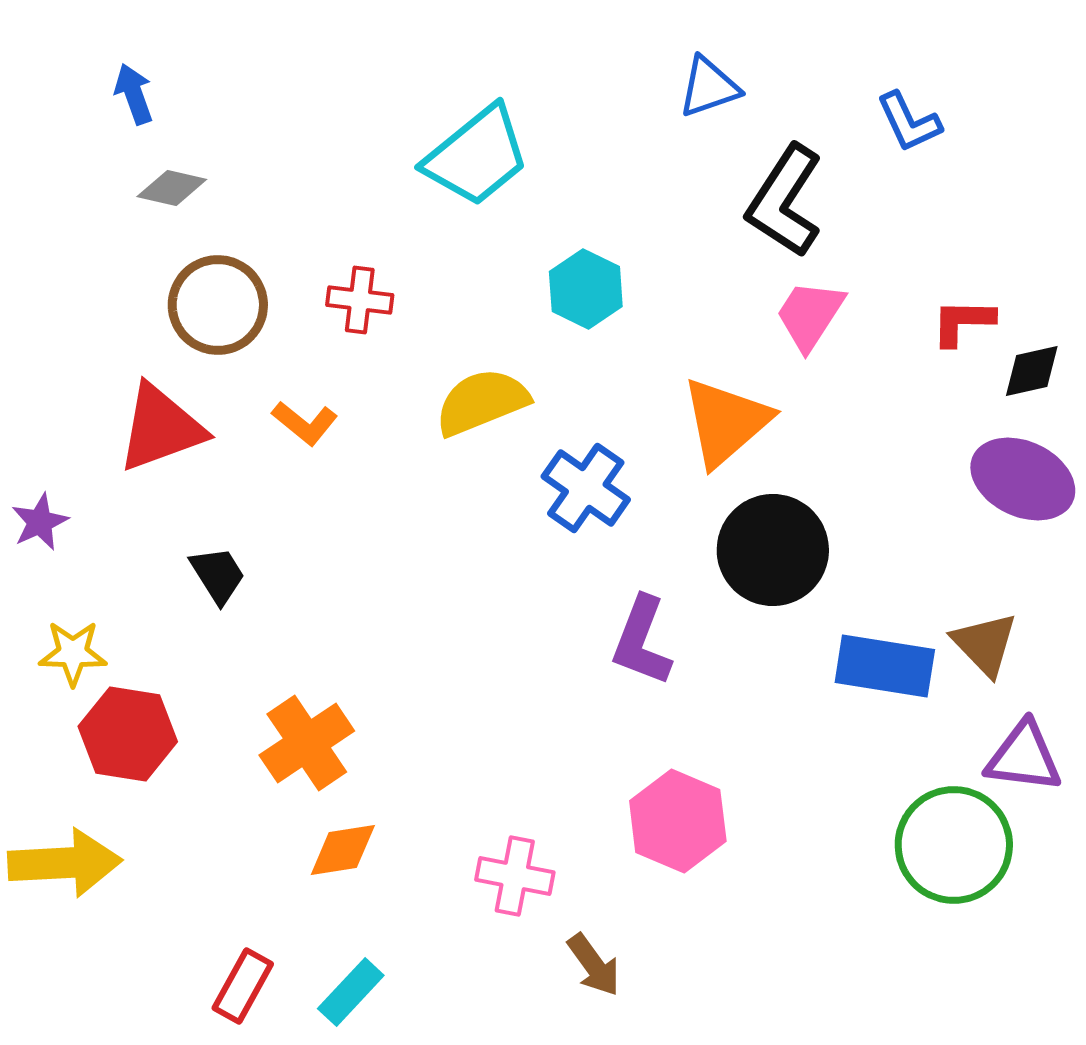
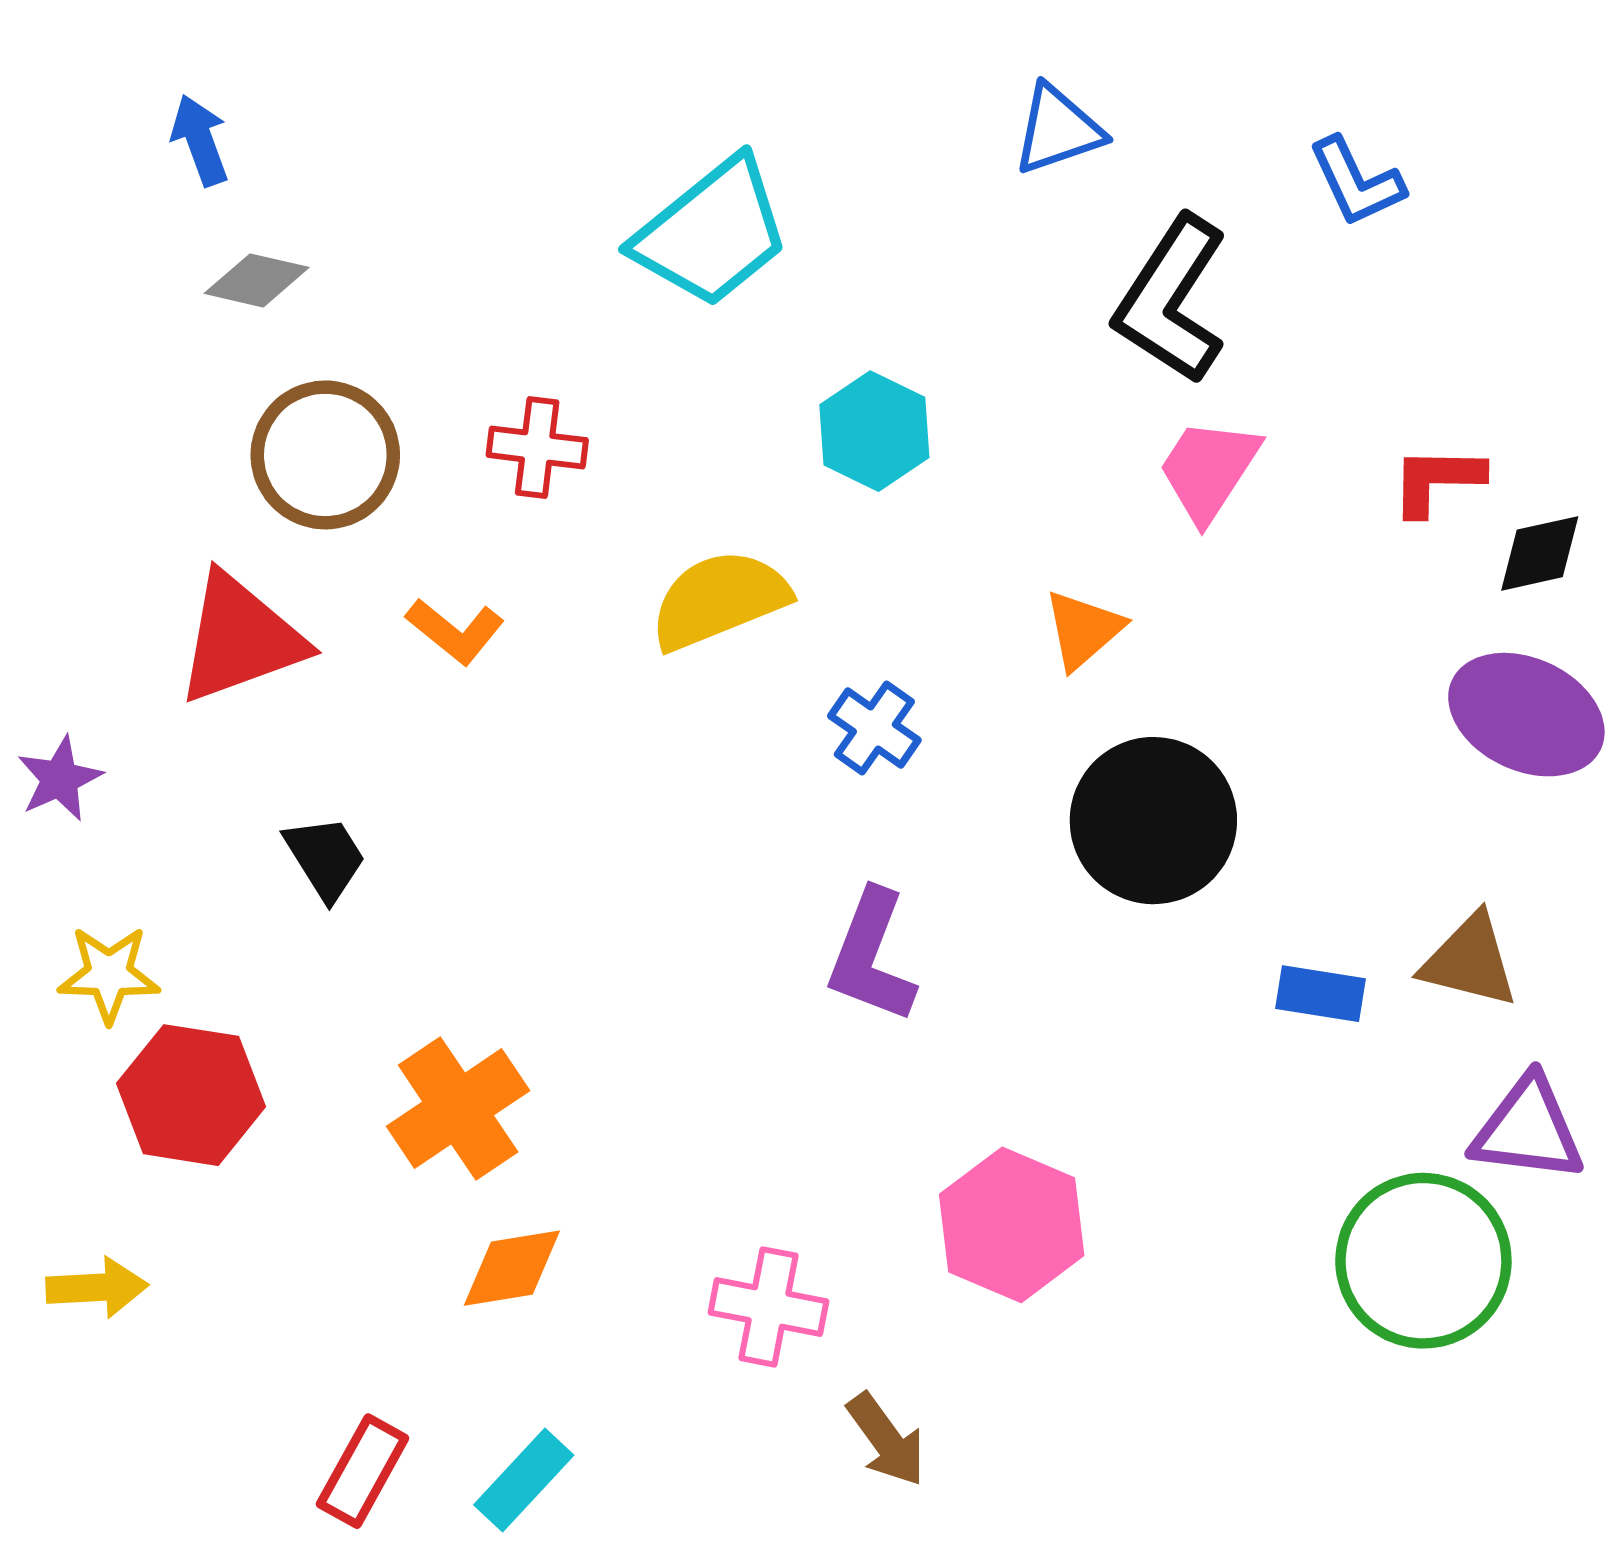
orange triangle: (726, 422) -> (1083, 630), size x0.6
blue cross: (586, 488) -> (874, 728), size x0.7
purple L-shape: (642, 641) -> (871, 956), moved
brown triangle: (985, 644) -> (1470, 961), turned -32
blue rectangle: (885, 666) -> (1321, 994), size x0.6
yellow arrow: (65, 863) -> (97, 1288), size x0.6

